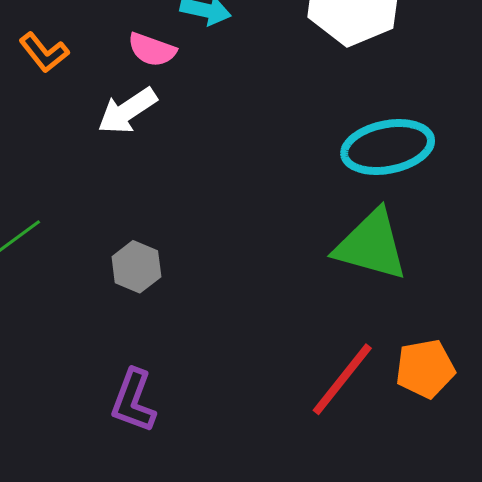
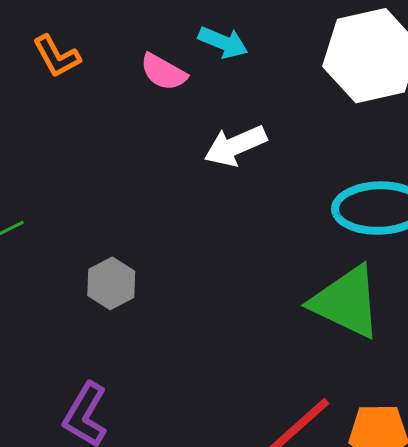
white arrow: (127, 111) -> (235, 146), moved

